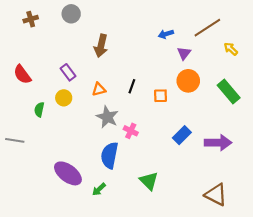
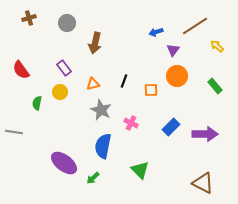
gray circle: (71, 14) -> (67, 23), moved
green rectangle: (229, 91) -> (215, 86), size x0.7
pink cross: (131, 131) -> (131, 123), moved

